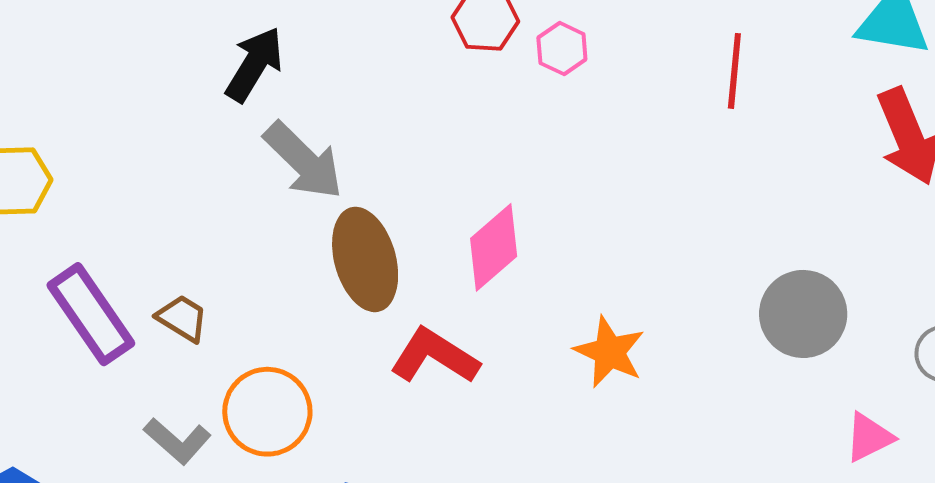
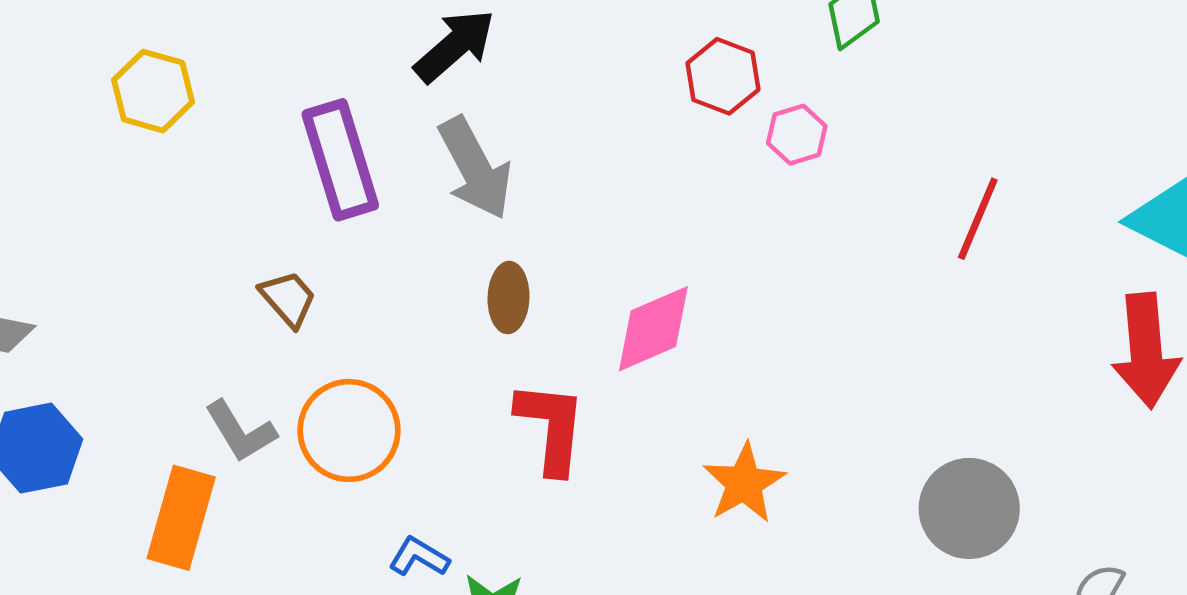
brown ellipse: (365, 259) -> (509, 298), size x0.6
purple rectangle: (91, 314) -> (340, 160), moved
red L-shape: (434, 356) -> (551, 427), turned 46

